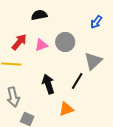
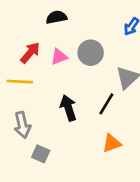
orange triangle: (66, 109) -> (112, 143), moved

